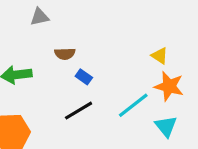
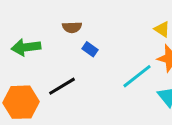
black line: (79, 111) -> (62, 86), moved

